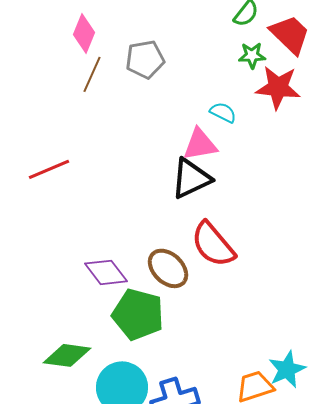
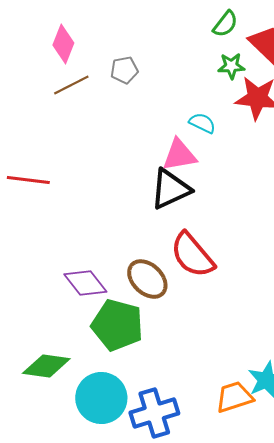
gray pentagon: (145, 59) -> (124, 70), size x0.7
brown line: (92, 74) -> (71, 85), turned 39
red line: (49, 169) -> (28, 180), turned 30

